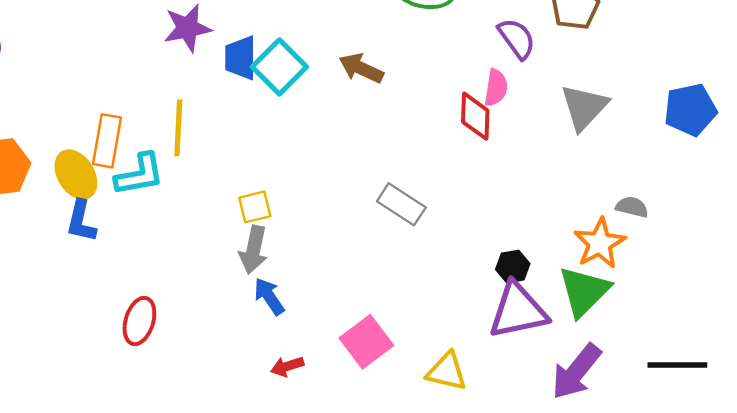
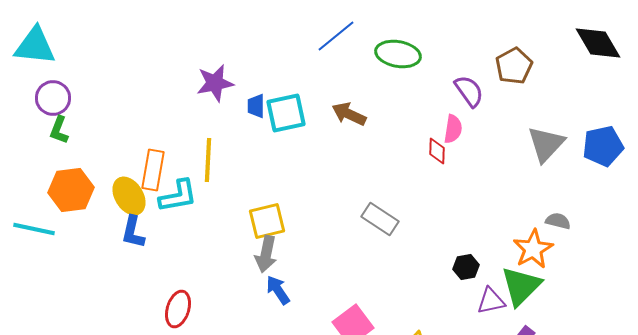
blue trapezoid: (241, 58) -> (256, 106), size x0.7
cyan square: (279, 67) -> (286, 113), turned 33
gray triangle: (584, 107) -> (546, 144), moved
red diamond: (475, 116) -> (437, 151), size x0.7
yellow square: (255, 207) -> (267, 221), size x1.4
purple triangle: (518, 311) -> (491, 301), moved, size x0.6

